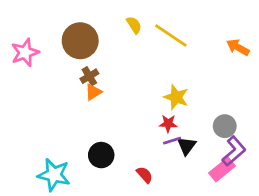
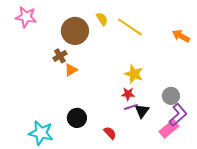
brown circle: (80, 41) -> (75, 31), moved
pink star: (25, 53) -> (26, 17), moved, turned 30
brown cross: (89, 76) -> (60, 56), moved

